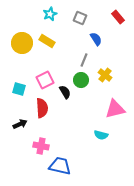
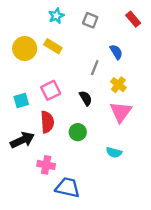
blue semicircle: (96, 39) -> (116, 52), moved
green circle: (81, 80) -> (78, 132), moved
cyan square: (19, 89) -> (21, 100), turned -32
black semicircle: (65, 92) -> (86, 98), moved
pink triangle: (115, 109) -> (121, 112), moved, turned -40
black arrow: (20, 124) -> (22, 140), size x1.5

